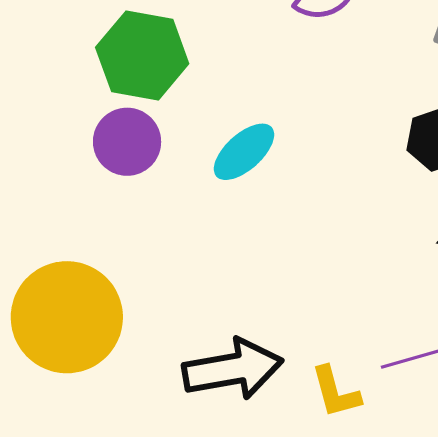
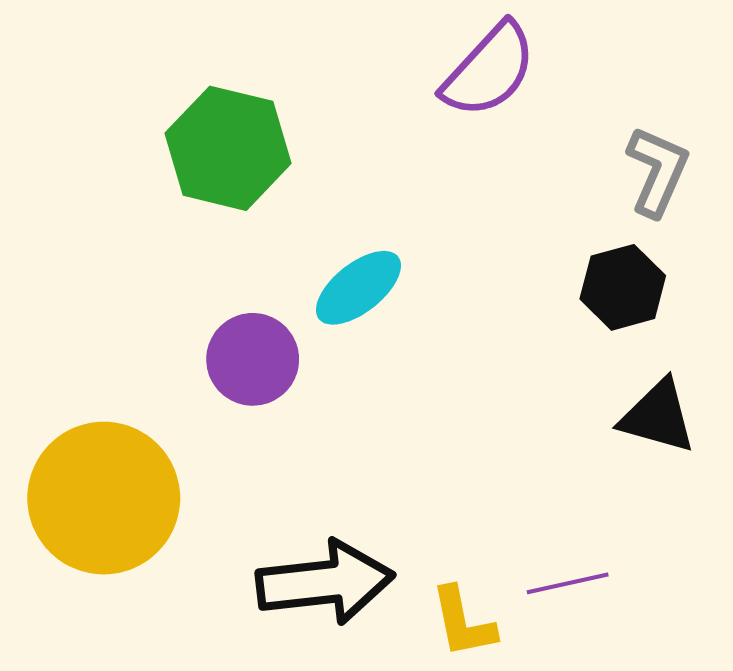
purple circle: (127, 142) -> (253, 359), moved

